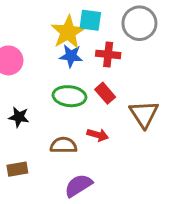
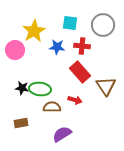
yellow star: (68, 32) -> (34, 31), moved
red rectangle: (105, 93) -> (80, 72), size x1.5
green ellipse: (69, 96) -> (40, 89), moved

